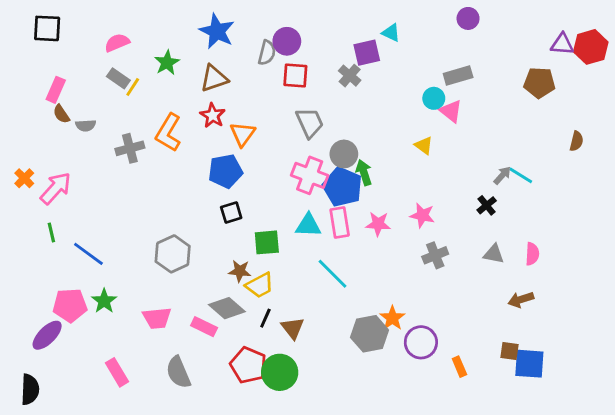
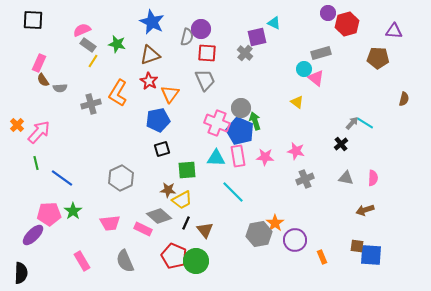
red hexagon: (591, 47) -> (347, 24), moved
green star: (167, 63) -> (117, 44), turned -30
gray rectangle: (118, 78) -> (88, 45), moved
gray trapezoid: (310, 123) -> (205, 80), moved

